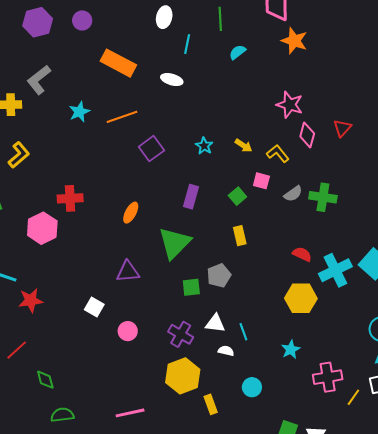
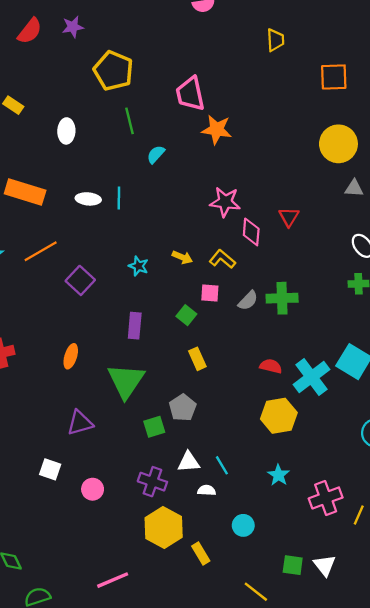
cyan line: (187, 44) -> (119, 198), moved

